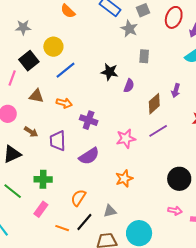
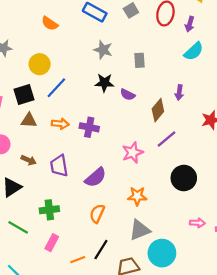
gray star: (129, 29) -> (103, 50), moved
black square: (29, 61) -> (24, 94), moved, turned 30
purple semicircle: (129, 86) -> (128, 95), turned 104
purple cross: (89, 120) -> (89, 127), moved
orange star: (124, 179) -> (137, 196), turned 30
black circle: (179, 179) -> (184, 178), moved
orange semicircle: (78, 198) -> (97, 214), moved
gray triangle: (110, 211) -> (140, 230), moved, size x1.5
orange line: (62, 228) -> (78, 260), turned -32

